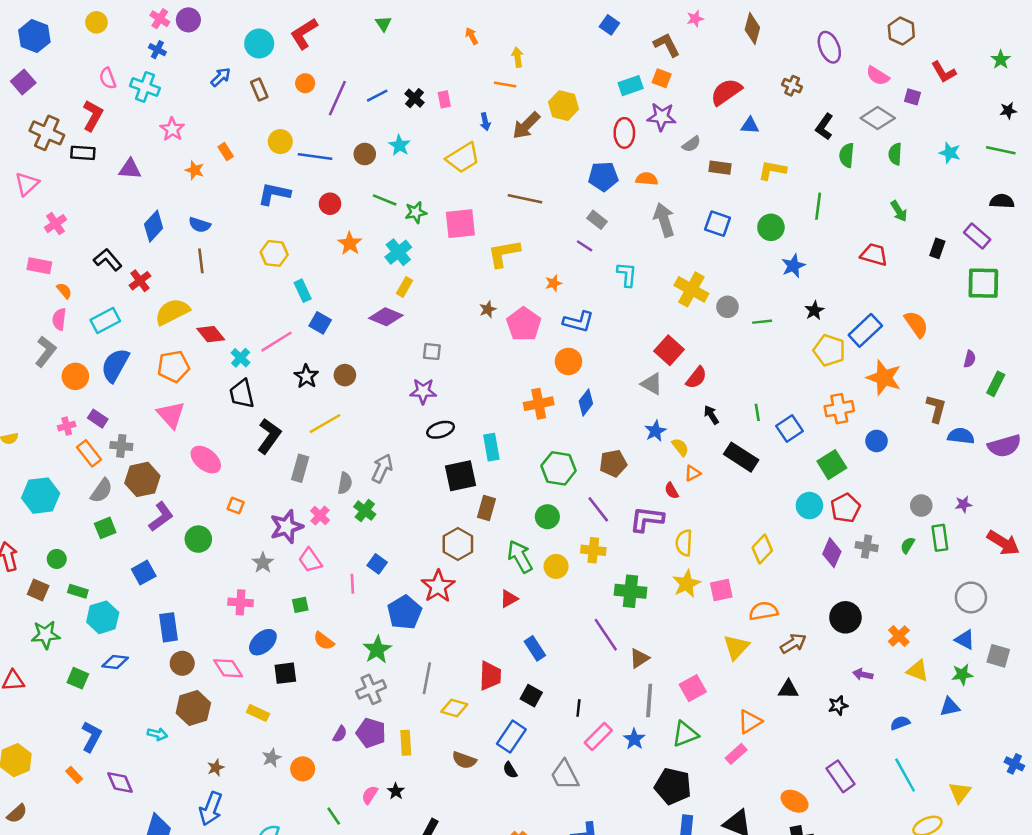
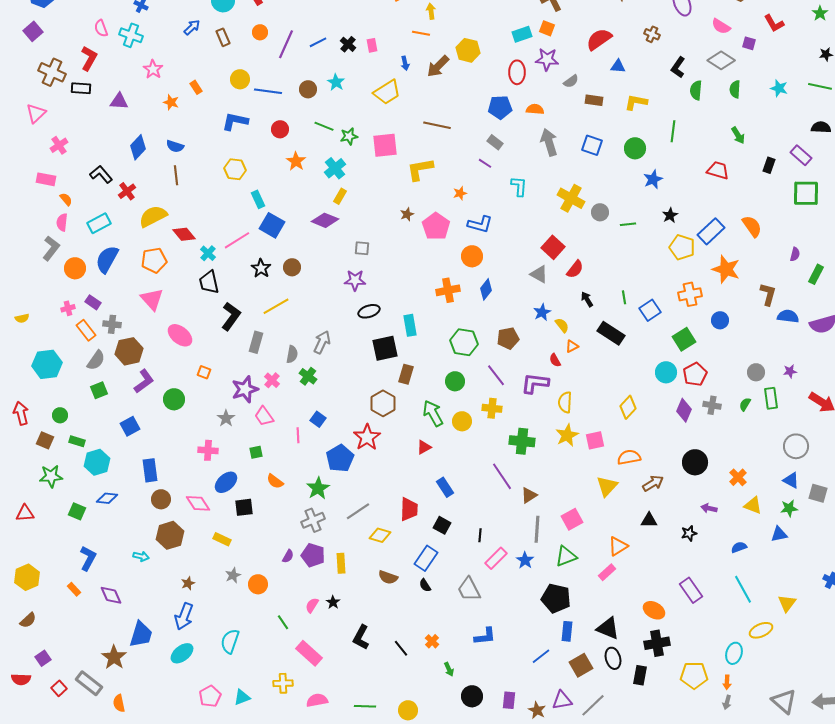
blue square: (320, 323) -> (272, 225), size x1.4
gray line: (427, 678) -> (358, 511), turned 45

